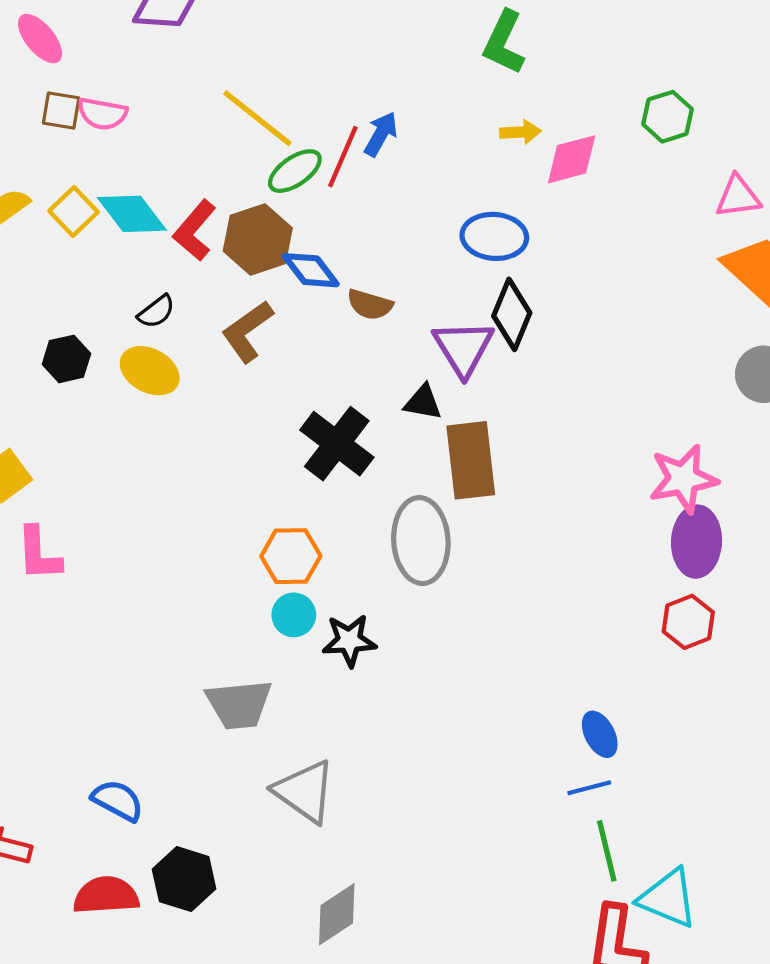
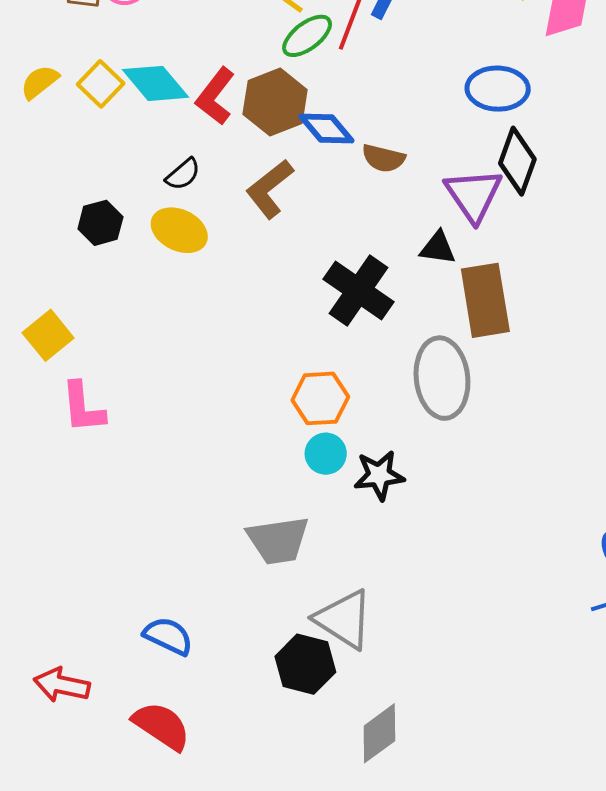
black hexagon: (184, 879) -> (305, 664), moved
red semicircle: (106, 895) -> (162, 726), turned 40

